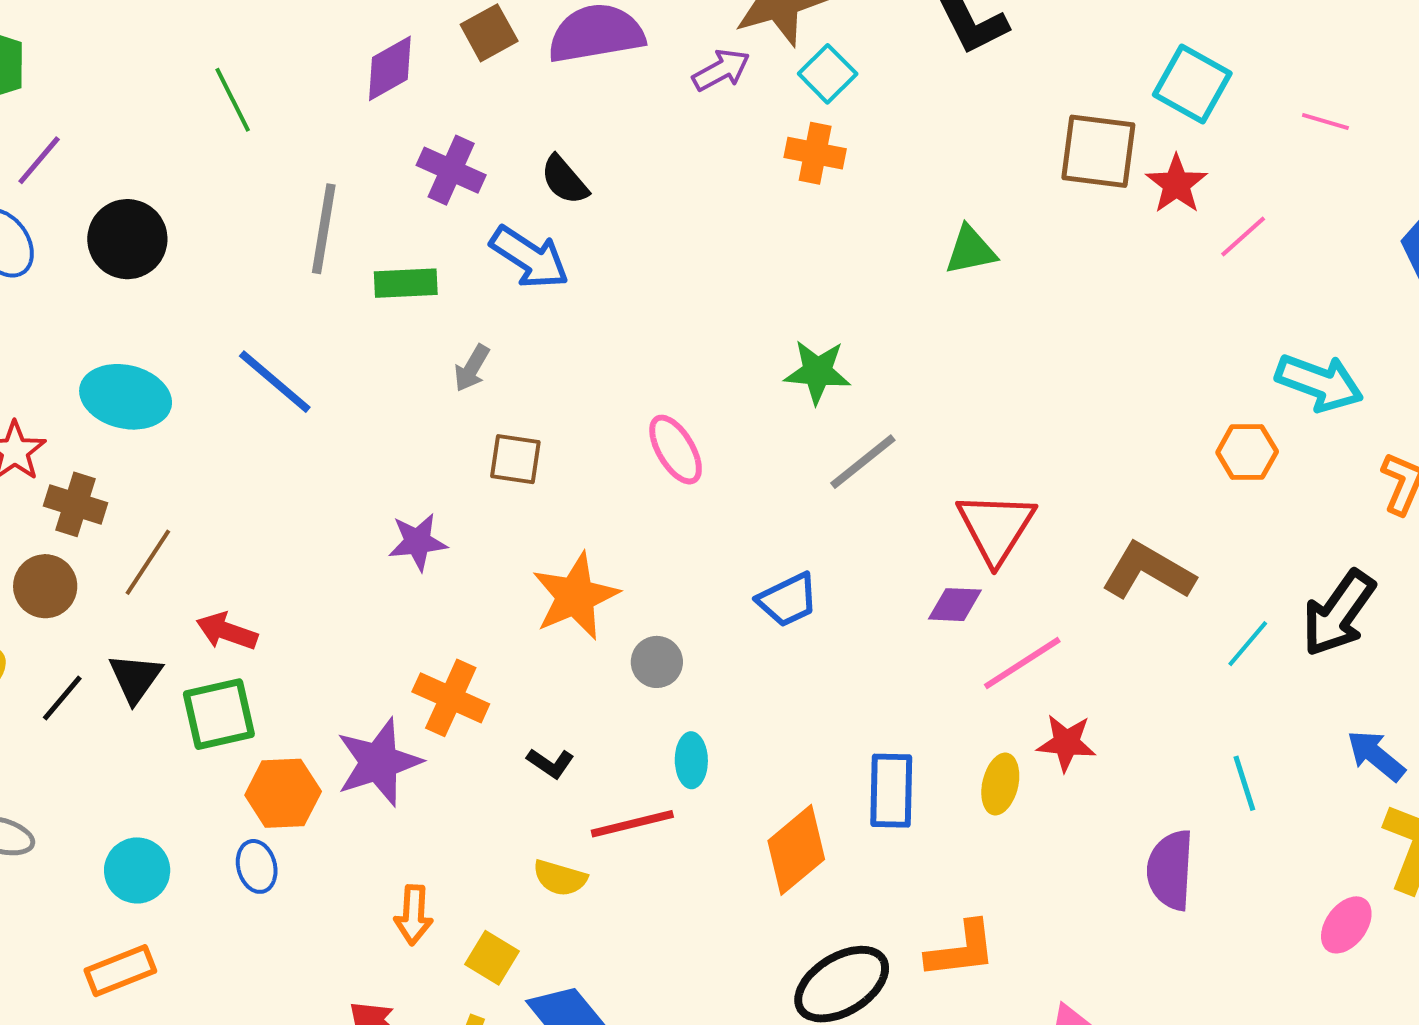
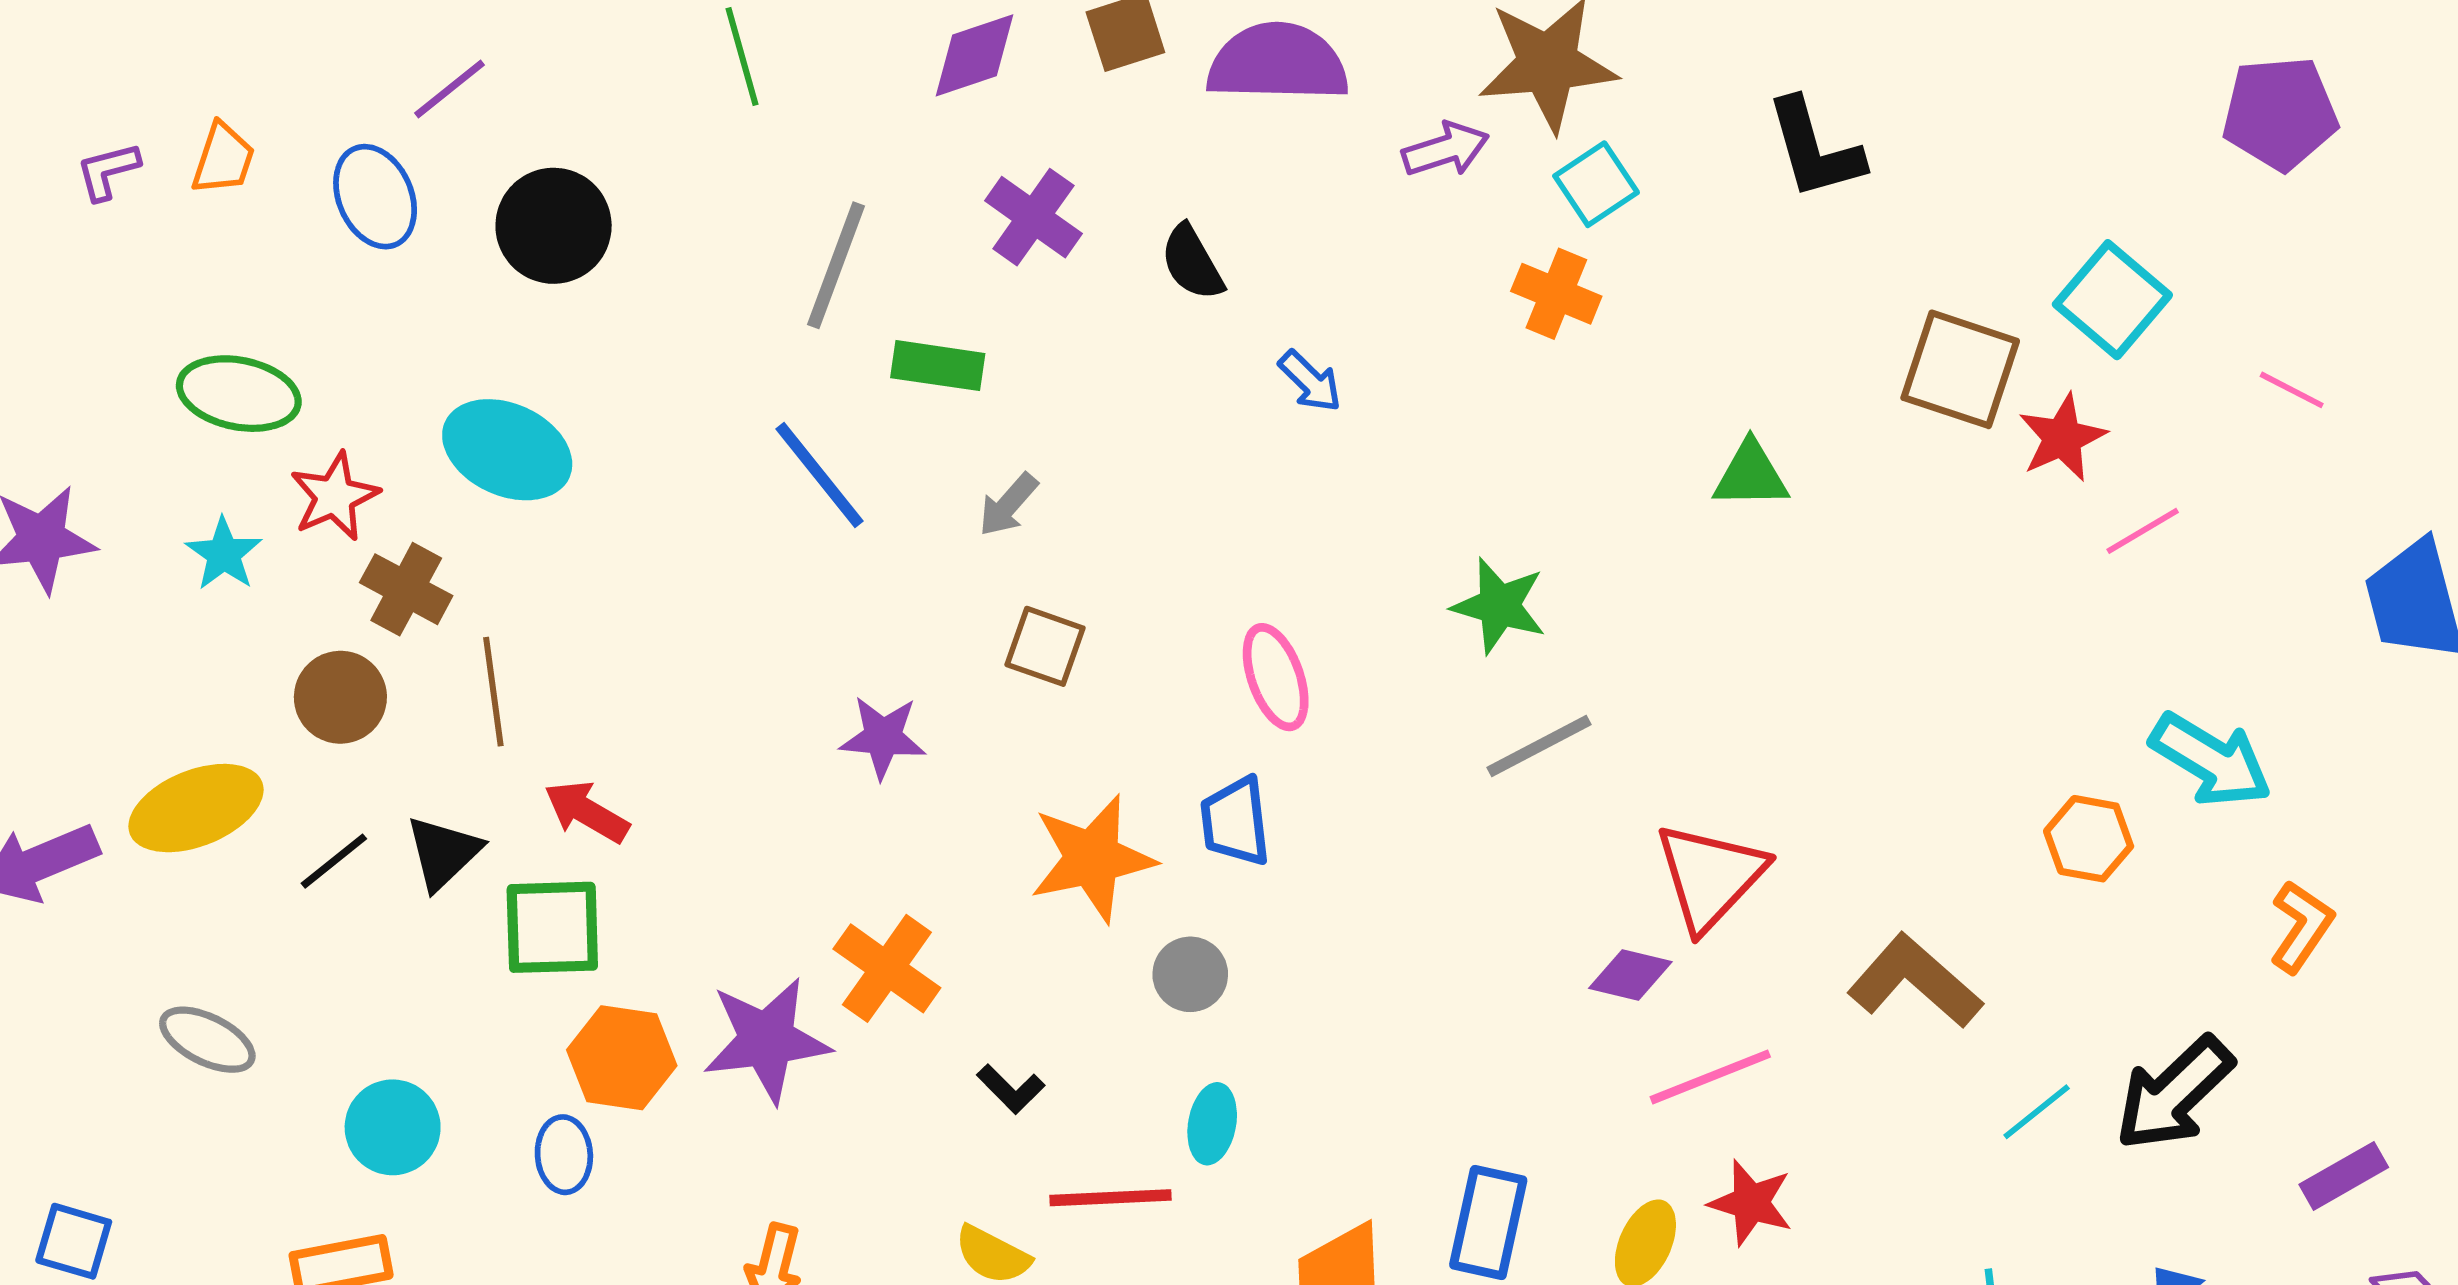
blue arrow: (529, 257) -> (1310, 381), moved, size x0.6
blue line: (275, 382) -> (820, 475), moved
brown line: (148, 562) -> (493, 692), turned -52
blue trapezoid: (788, 600) -> (1235, 821), moved, turned 98

